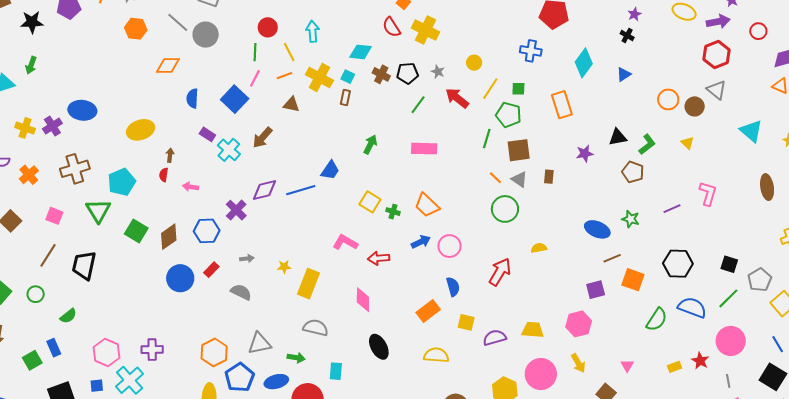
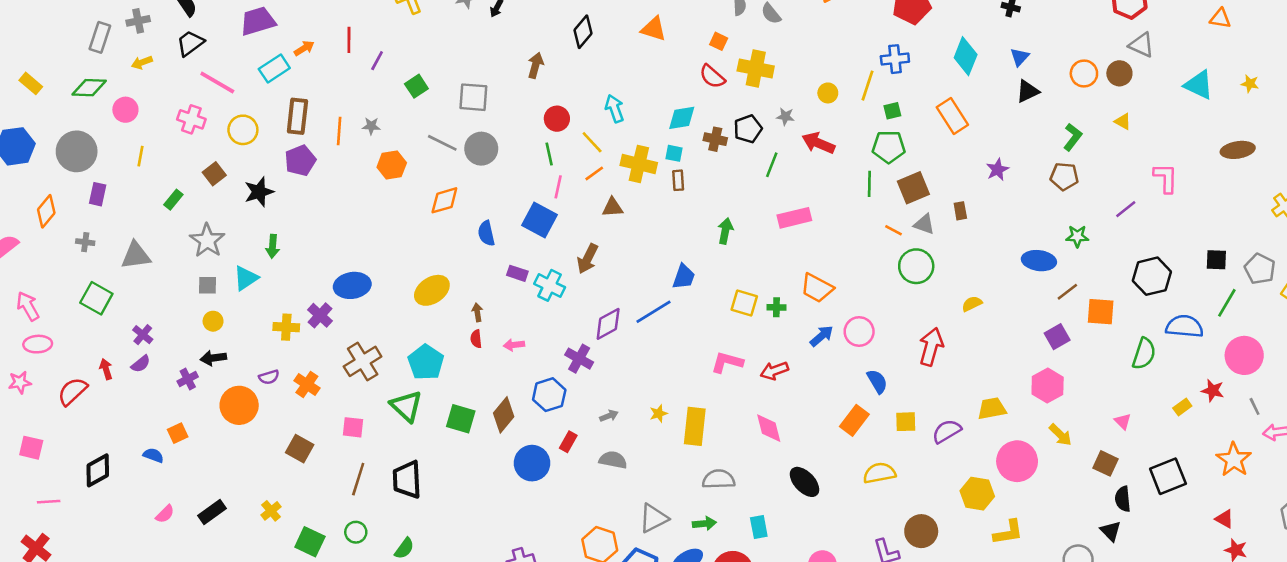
yellow line: (490, 89) -> (867, 86), moved
black triangle: (618, 137) -> (1028, 91), moved
brown ellipse: (767, 187) -> (1238, 150), turned -75

